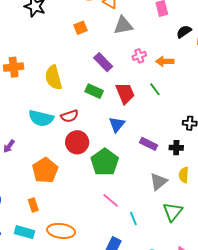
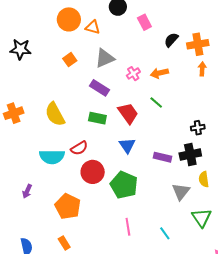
gray triangle: (123, 25) -> (105, 58), moved
black cross: (176, 148) -> (190, 154), size x1.5
pink line: (111, 200) -> (128, 227), moved, turned 54

